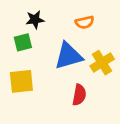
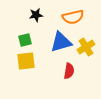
orange semicircle: (85, 22) -> (73, 17), size x1.5
green square: (23, 42) -> (25, 40), moved

